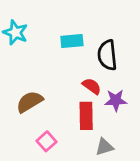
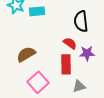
cyan rectangle: (72, 41) -> (37, 11), moved
pink square: (47, 141) -> (38, 82), size x1.5

